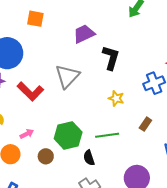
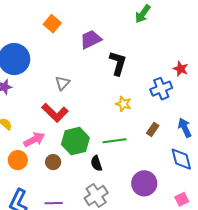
orange square: (35, 19) -> (52, 24), moved, turned 30
gray triangle: (67, 76) -> (62, 83), moved, size x0.6
red L-shape: (30, 91) -> (55, 113), moved
pink arrow: (27, 134) -> (34, 140), size x1.5

